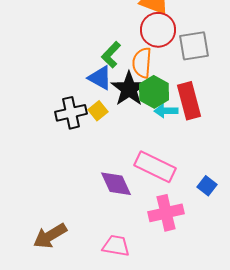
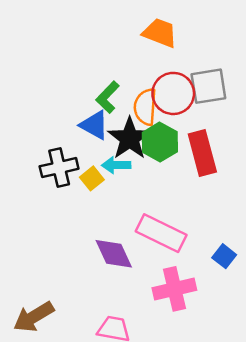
red circle: (158, 30) -> (173, 93), moved
yellow square: (98, 111) -> (92, 178), moved
cyan arrow: (166, 111) -> (116, 165), moved

